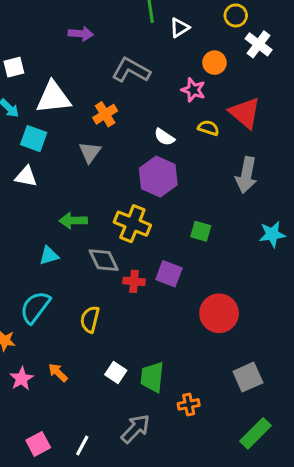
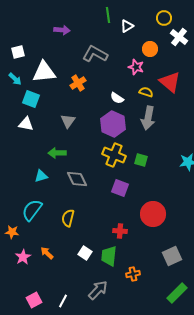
gray triangle: (90, 152) -> (68, 121), moved
gray arrow: (246, 175) -> (148, 118), moved
yellow cross: (132, 224) -> (114, 155), moved
red cross: (134, 281) -> (120, 231), moved

